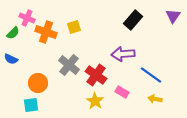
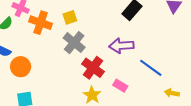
gray cross: (69, 65) -> (74, 43), moved
orange circle: (38, 83) -> (21, 67), moved
yellow arrow: (155, 99) -> (172, 93), moved

